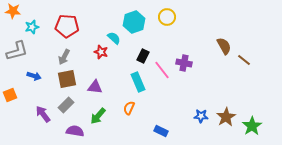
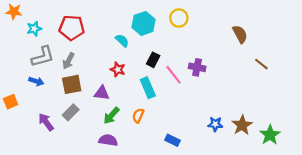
brown semicircle: (224, 46) -> (240, 34), moved
gray L-shape: (17, 51) -> (43, 57), moved
red star: (101, 52) -> (118, 69), moved
green arrow: (98, 116) -> (111, 116), moved
purple semicircle: (75, 131) -> (108, 140), moved

